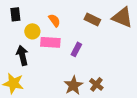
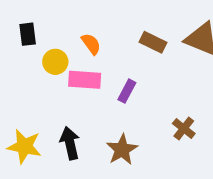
black arrow: (22, 55) -> (70, 143), moved
brown cross: (96, 84) -> (184, 129), moved

